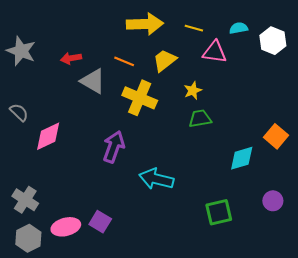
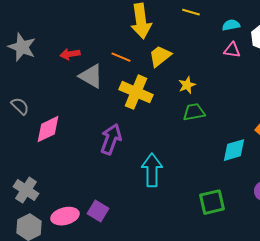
yellow arrow: (145, 24) -> (141, 21), turned 84
yellow line: (194, 28) -> (191, 12), moved
pink triangle: (215, 52) -> (232, 50), moved, size x0.7
cyan arrow: (156, 179) -> (152, 170), turned 76

